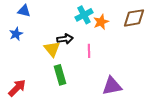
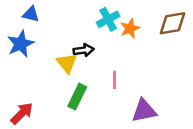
blue star: (16, 34) -> (21, 44), size x1.5
pink line: (89, 51) -> (115, 80), moved
green rectangle: (60, 75) -> (77, 97), turned 42

